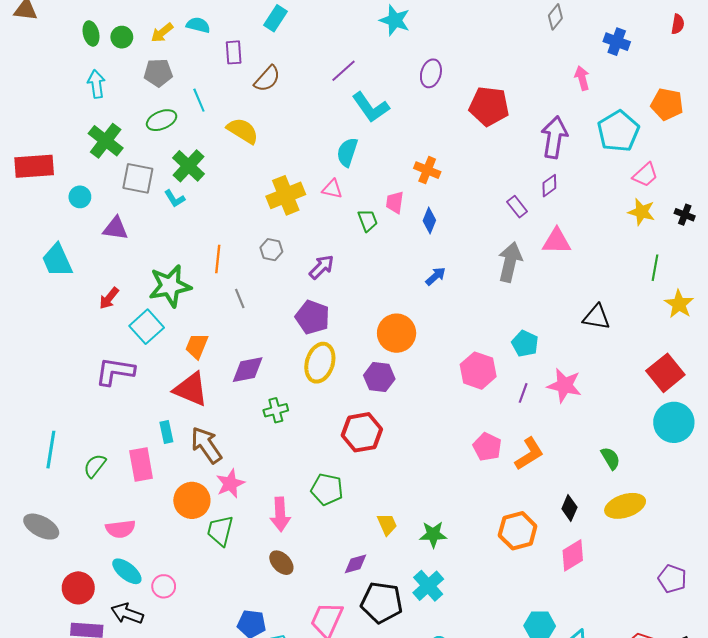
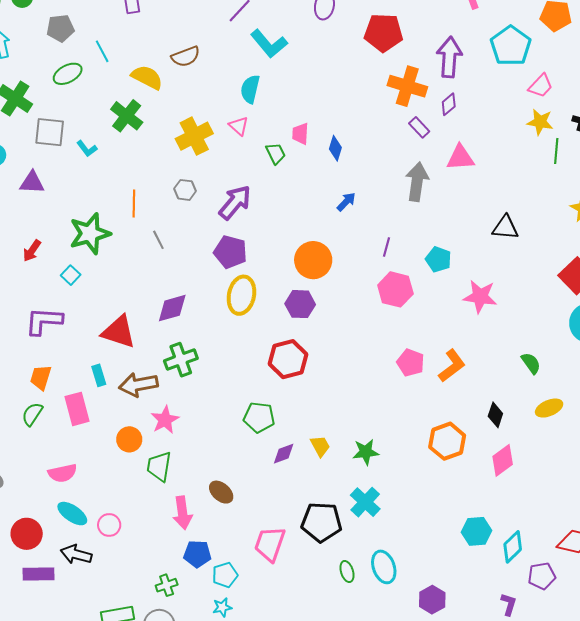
brown semicircle: (267, 79) -> (186, 57), moved, turned 32
green cross: (189, 166) -> (127, 116), moved
orange cross: (427, 170) -> (407, 86), moved, size x1.5
pink triangle: (332, 189) -> (239, 126), turned 35
purple arrow: (322, 267) -> (235, 202), size x1.4
green line: (655, 268) -> (556, 151), moved
cyan square: (147, 327) -> (71, 275), size x0.6
orange trapezoid: (197, 346) -> (41, 377), moved
purple line: (523, 393) -> (386, 247), moved
green cross: (276, 410) -> (181, 360), moved, size x1.4
brown arrow: (206, 445) -> (138, 385), turned -60
orange circle: (192, 500) -> (129, 439), size x0.7
yellow ellipse: (625, 506) -> (549, 408), size x0.7
pink arrow: (280, 514) -> (183, 513), moved
purple diamond: (355, 564) -> (284, 454), moved

